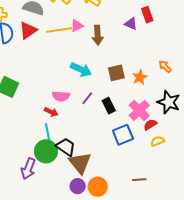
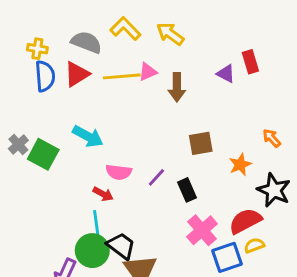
cyan arrow: (81, 70) -> (88, 136), moved
orange star: (140, 77) -> (240, 165), moved
pink cross: (139, 110) -> (202, 230), moved
red semicircle: (150, 125) -> (245, 221), size x1.6
blue square: (123, 135) -> (227, 257), moved

